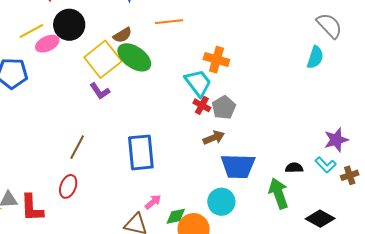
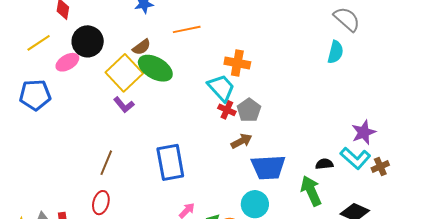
yellow line: (31, 31) -> (39, 43), moved
cyan L-shape: (326, 165) -> (355, 158), size x1.4

